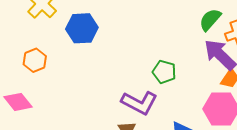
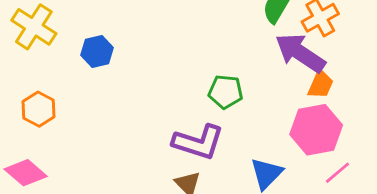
blue hexagon: (82, 28) -> (97, 51), size x0.7

